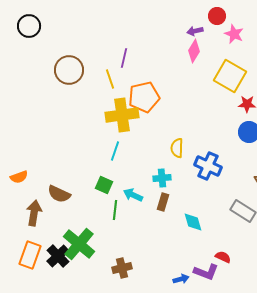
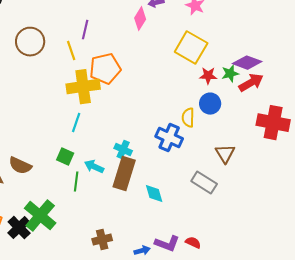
pink diamond: (194, 51) -> (140, 19), moved
yellow semicircle: (177, 148) -> (188, 118), moved
cyan cross: (162, 178) -> (123, 150), turned 30
brown rectangle: (163, 202) -> (124, 174), size x1.8
red semicircle: (223, 257) -> (193, 243), moved
brown cross: (122, 268) -> (102, 240), moved

